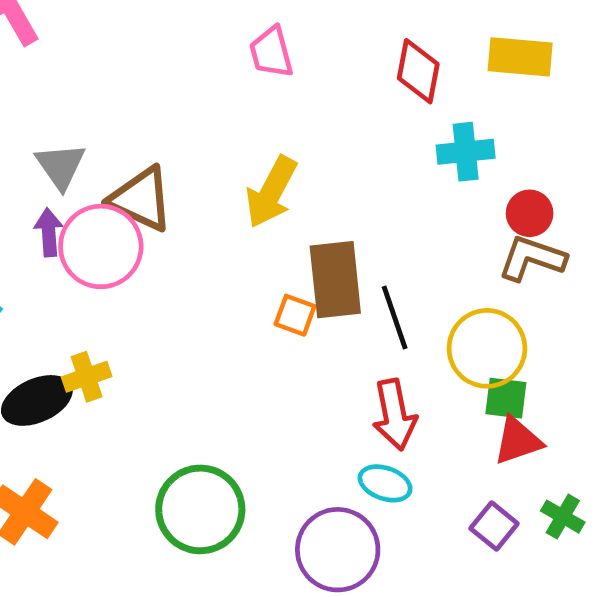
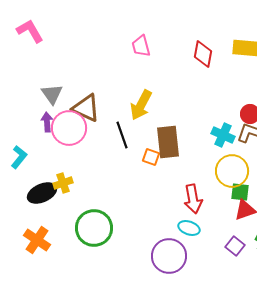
cyan cross: (466, 152) -> (223, 135), moved, turned 30
black line: (395, 318) -> (122, 135), moved
green circle: (200, 509) -> (94, 228), moved

